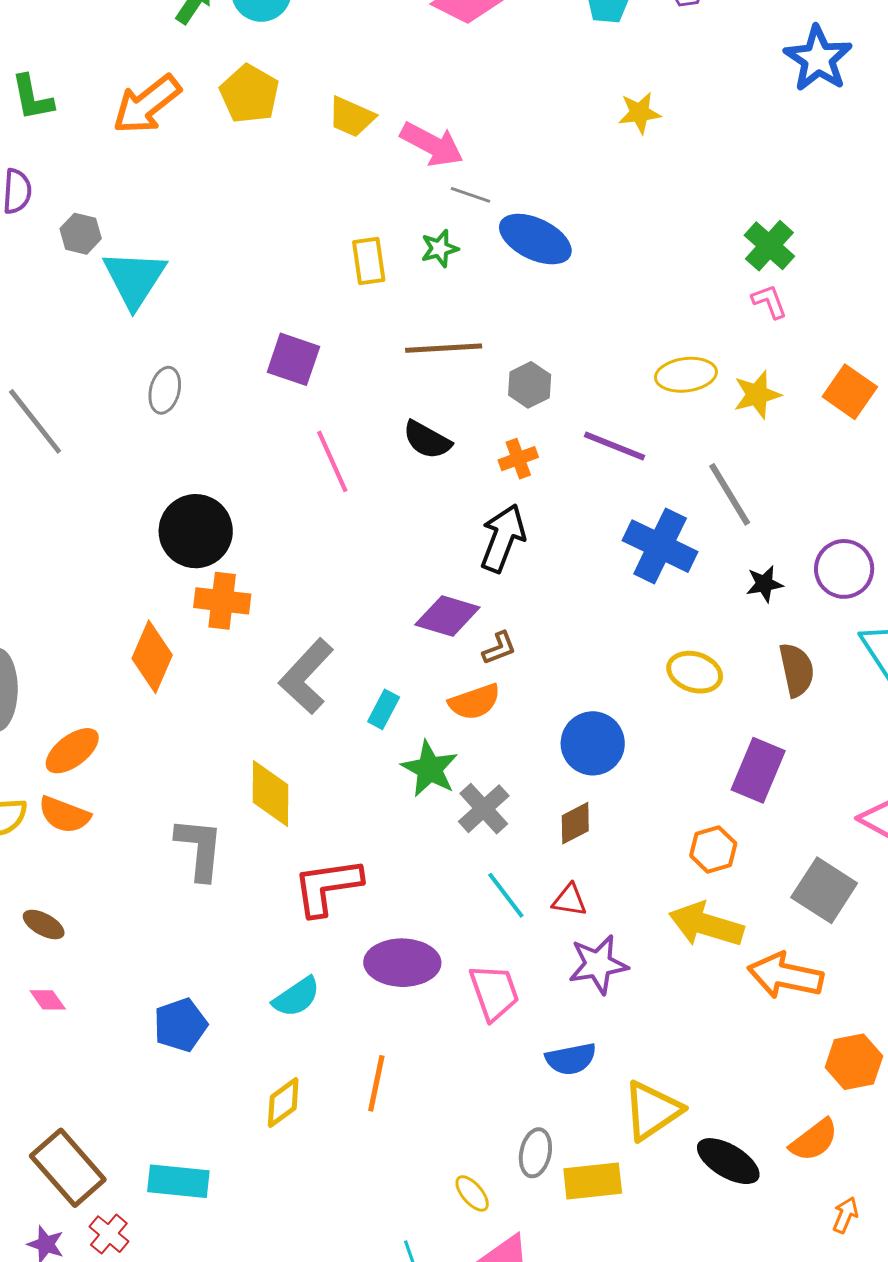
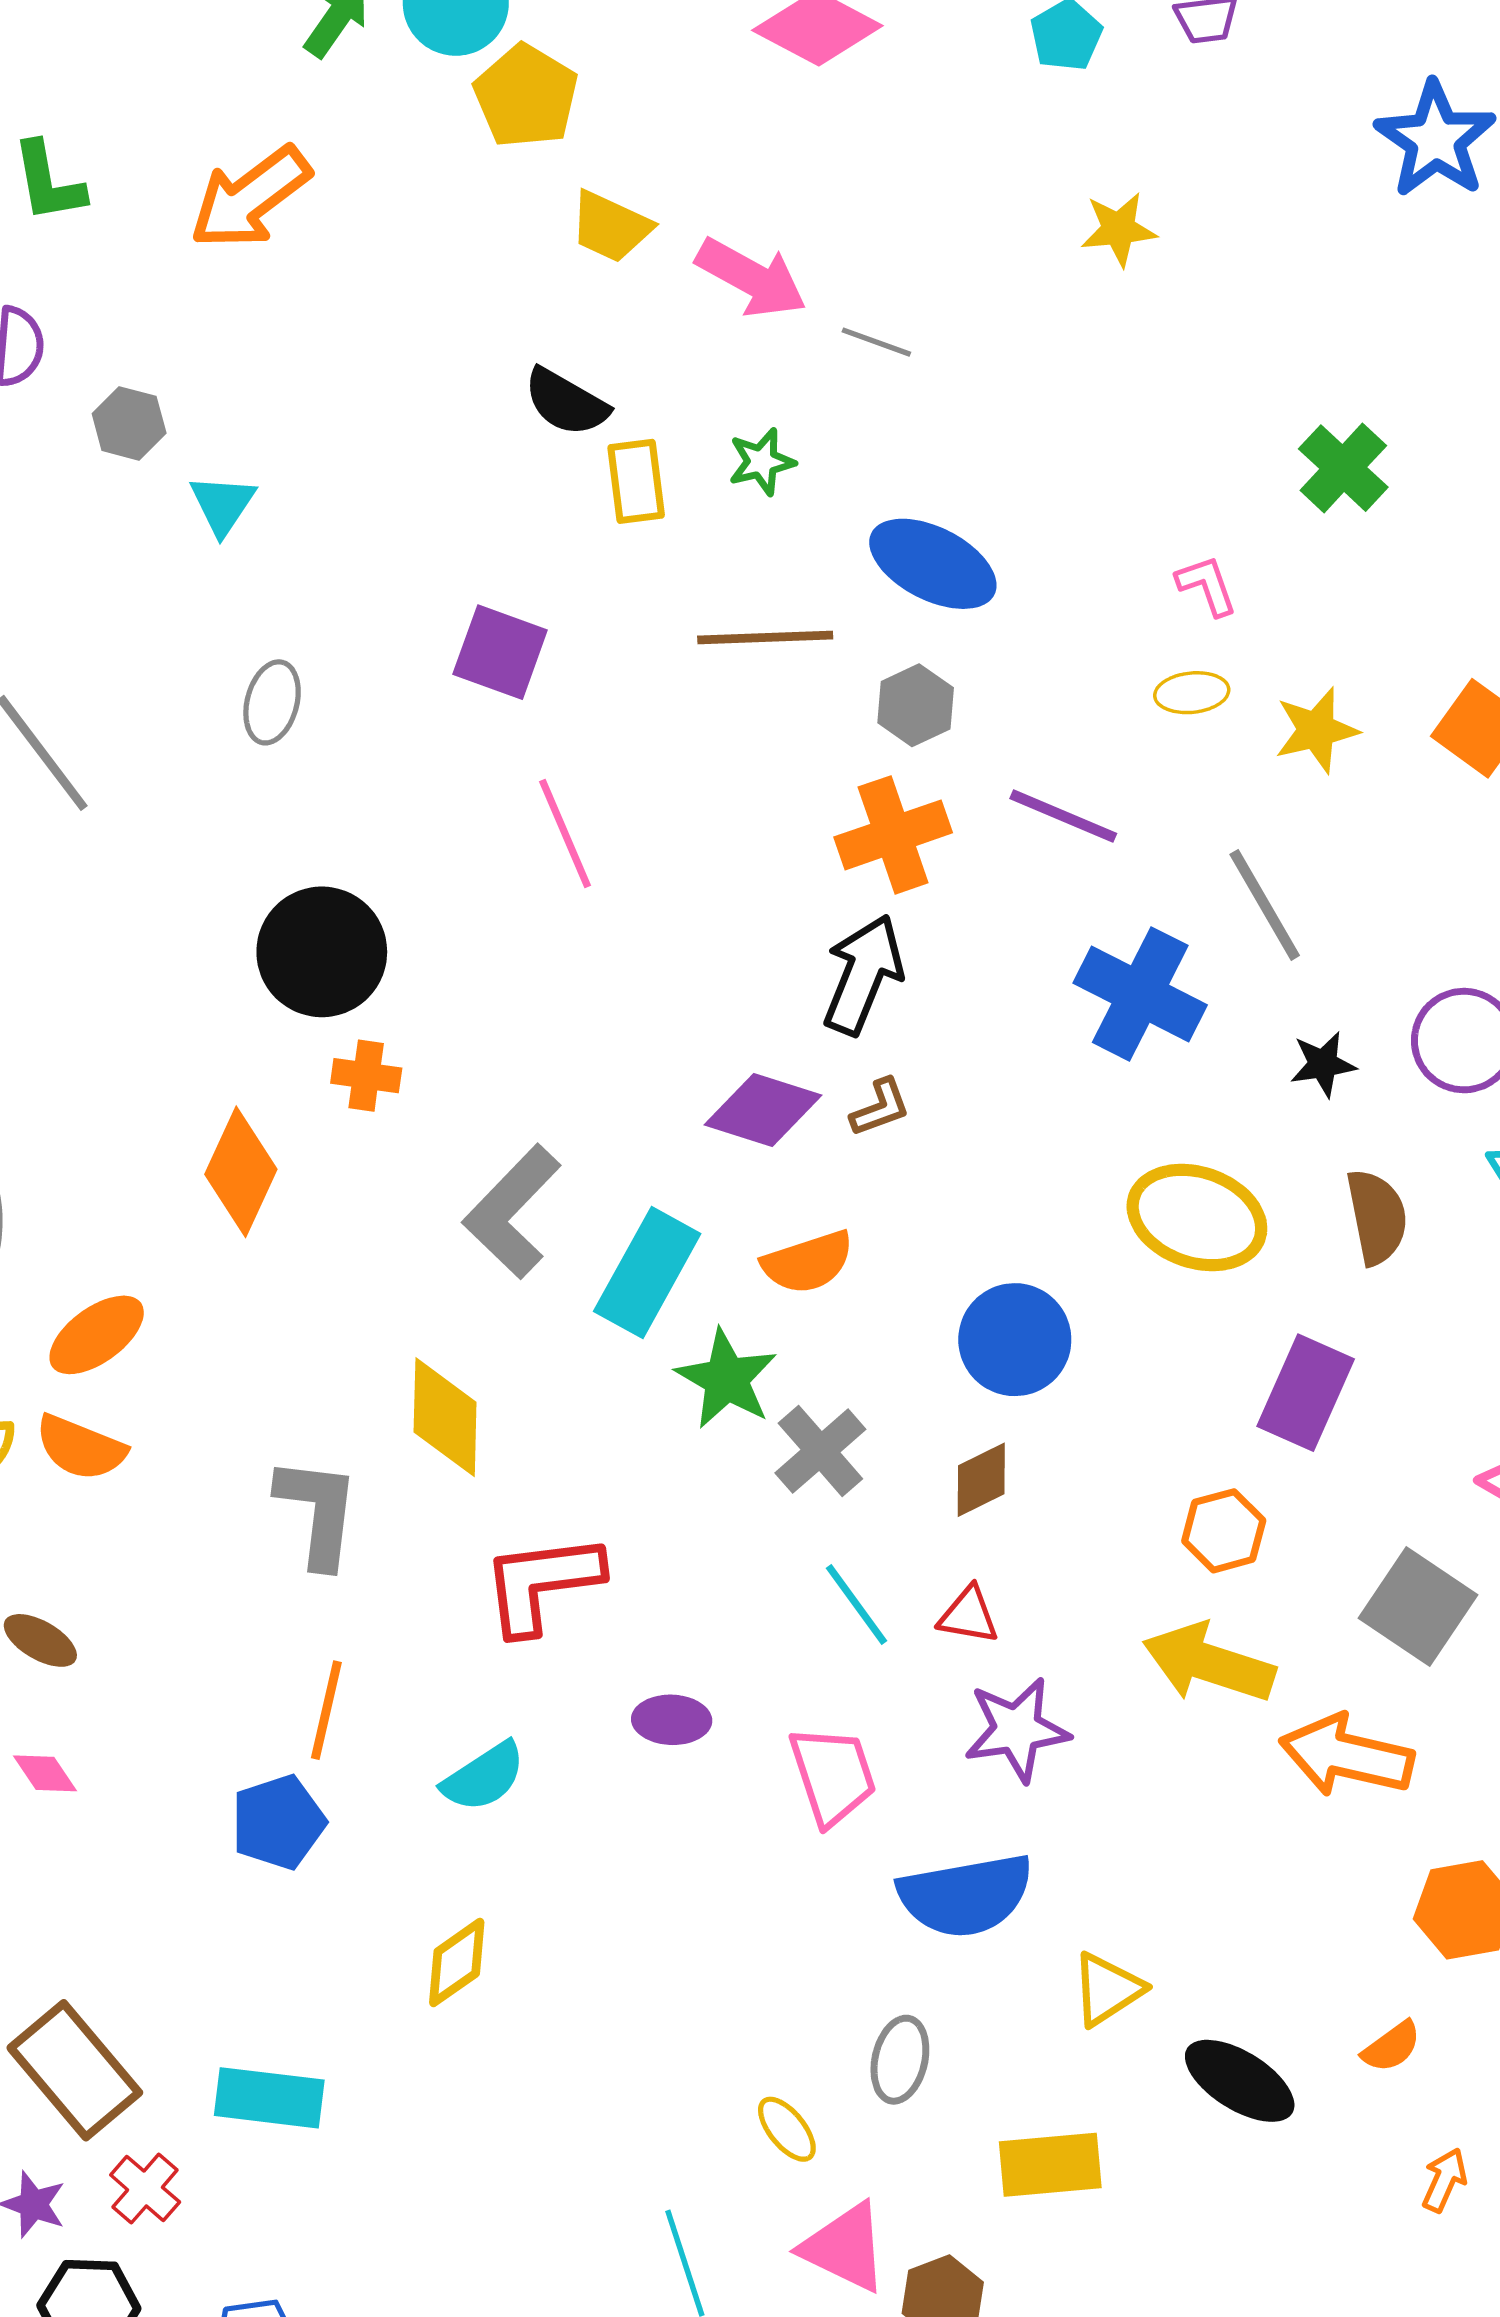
yellow pentagon: (249, 94) -> (526, 96), moved
gray line: (470, 195) -> (876, 342), moved
blue ellipse: (535, 239) -> (933, 564), moved
cyan triangle: (135, 279) -> (223, 505), size x0.6
pink L-shape: (769, 301) -> (1207, 585), moved
yellow ellipse: (686, 375) -> (1192, 693), size x0.7
black semicircle: (427, 440) -> (566, 402), moved
orange cross: (518, 459) -> (893, 835), size x1.6
orange cross: (222, 601) -> (366, 1076), size x0.7
brown L-shape: (499, 648) -> (880, 1108), moved
yellow ellipse: (695, 672) -> (1197, 1217), size x1.4
cyan rectangle: (384, 709) -> (647, 1273), size x1.8
purple ellipse: (402, 963) -> (672, 1720), size x0.6
blue semicircle: (571, 1059) -> (966, 1895), size x1.5
orange line: (376, 1083) -> (326, 1710), moved
yellow triangle: (652, 1111) -> (1107, 1989), size x0.7
orange semicircle: (814, 1140) -> (1392, 2047), size x0.7
yellow rectangle: (593, 1181) -> (1050, 2165), moved

